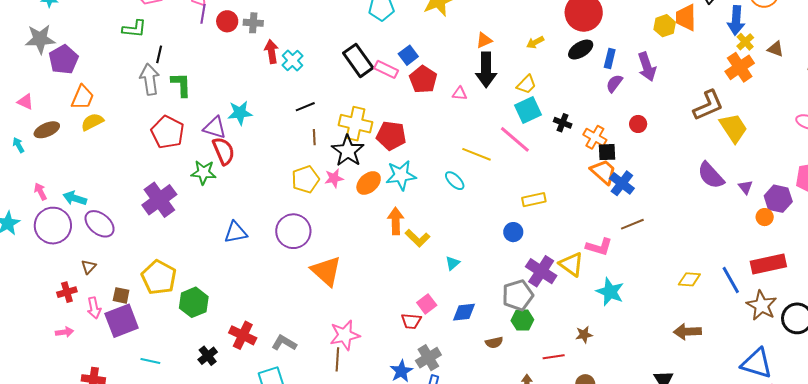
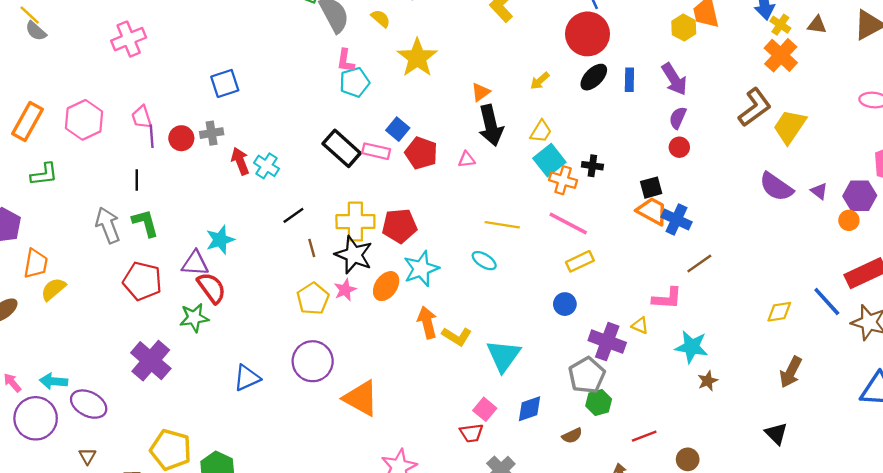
green L-shape: (134, 29) -> (44, 174), moved
black line: (159, 54) -> (137, 180), moved
purple semicircle: (614, 83) -> (678, 118), moved
yellow trapezoid: (733, 128) -> (790, 127), turned -100
orange cross: (595, 137) -> (563, 180), moved
pink line: (515, 139) -> (568, 223), moved
cyan triangle: (452, 263) -> (503, 356), size x2.0
yellow triangle: (571, 264) -> (640, 326), size x0.6
brown arrow: (687, 332) -> (791, 372), turned -48
brown star: (584, 335) -> (708, 381), moved

